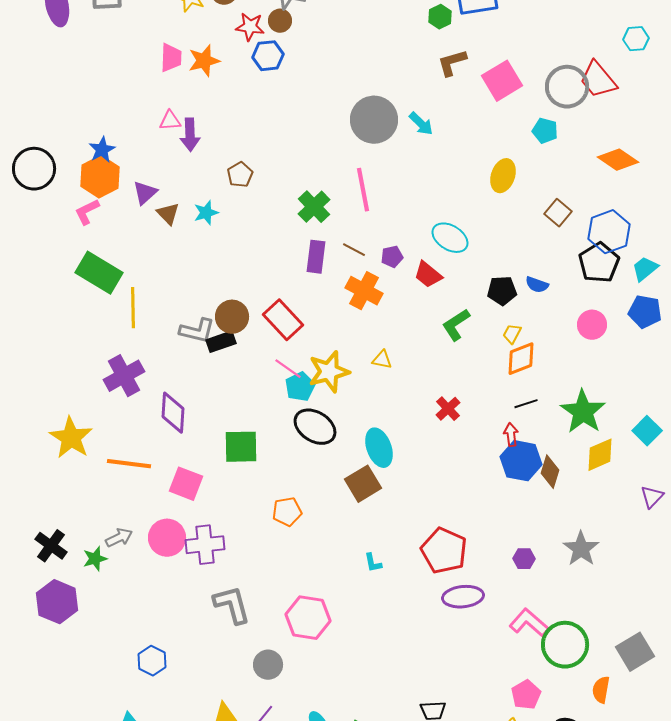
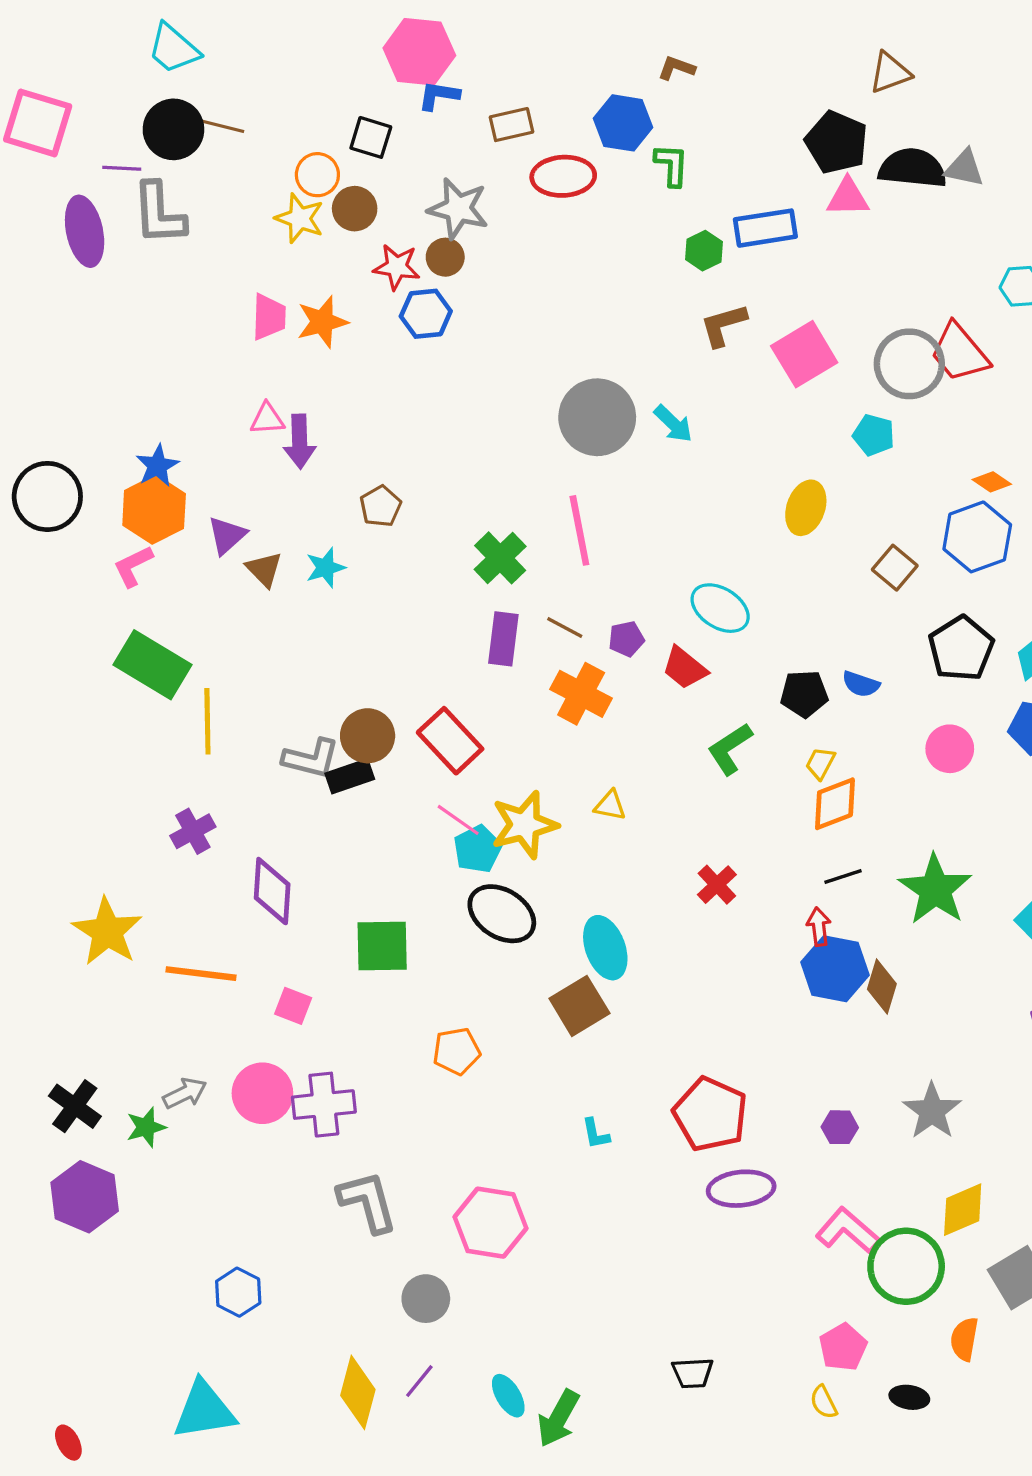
orange diamond: (618, 160) -> (992, 482), size x0.6
blue hexagon: (609, 232) -> (977, 537), moved
purple cross: (124, 376) -> (193, 831), size x0.7
yellow diamond: (600, 455) -> (963, 1210), moved
pink square: (186, 484) -> (293, 1006), size x0.7

